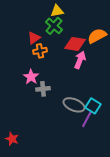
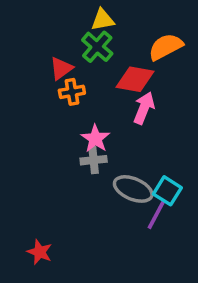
orange semicircle: (97, 36) -> (166, 47), moved
pink star: (31, 77) -> (95, 139), moved
gray cross: (43, 89) -> (94, 160), moved
red star: (12, 139) -> (40, 252), moved

